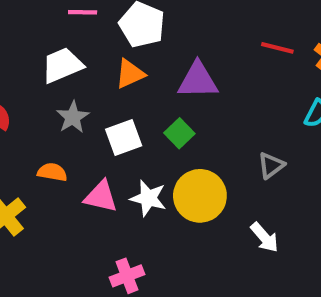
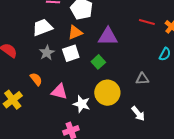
white square: (124, 137) -> (71, 53), moved
gray triangle: (271, 165) -> (142, 79), turned 32
orange semicircle: (52, 172) -> (36, 79), turned 40
white star: (148, 198) -> (82, 104), moved

